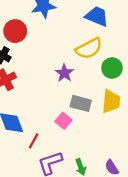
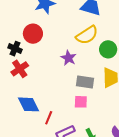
red circle: (15, 31) -> (33, 34), moved
pink square: (63, 121) -> (81, 102), moved, turned -32

